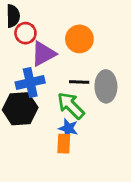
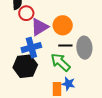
orange circle: (79, 39) -> (63, 25), moved
blue star: (68, 128) -> (68, 84), moved

